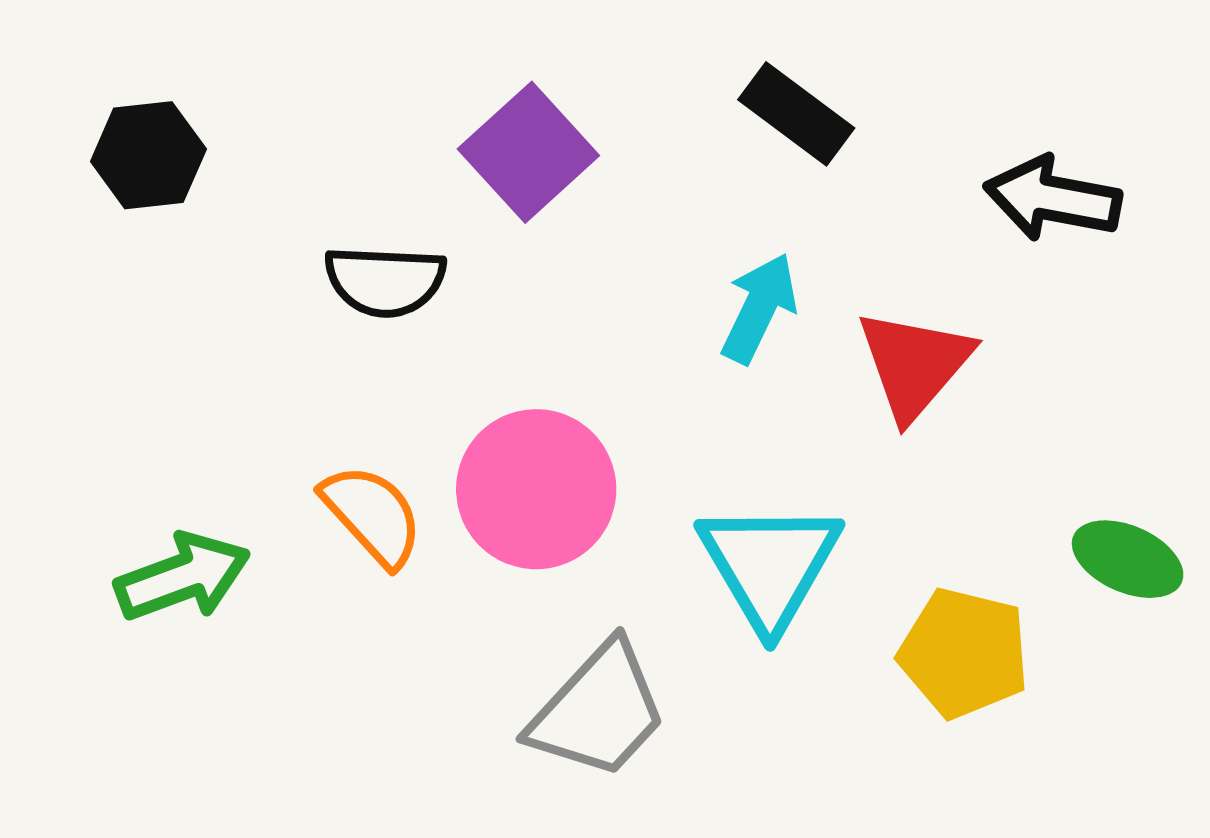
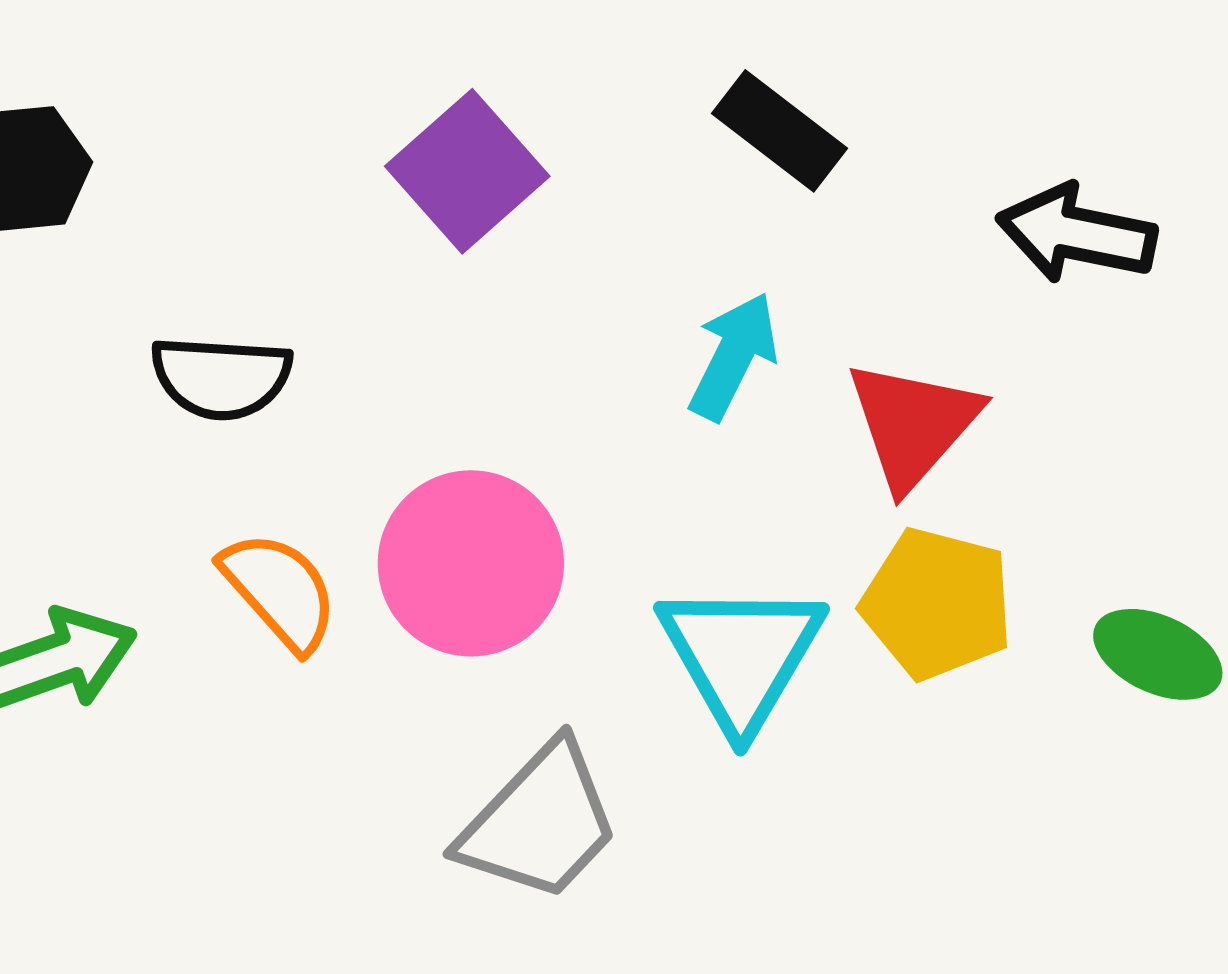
black semicircle: (385, 281) -> (221, 377), moved
yellow pentagon: (964, 653) -> (937, 604), moved

